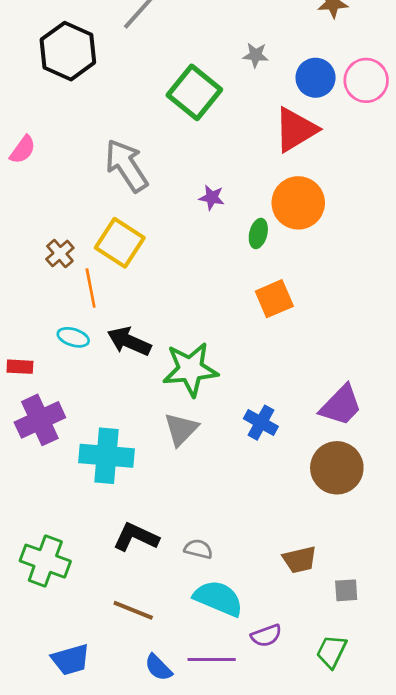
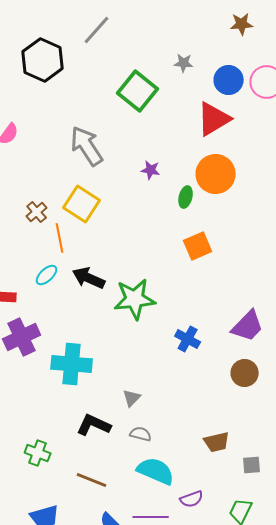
cyan ellipse: (73, 337) -> (47, 275), turned -60
gray triangle: (181, 429) -> (132, 398), moved, size x0.7
brown circle: (337, 468) -> (245, 373), size x0.7
green cross: (45, 561) -> (38, 453), moved, size x0.7

